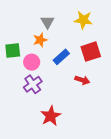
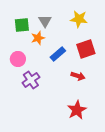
green square: (13, 51) -> (22, 25), moved
pink circle: (32, 62) -> (18, 59), moved
red star: (51, 116) -> (77, 110), moved

